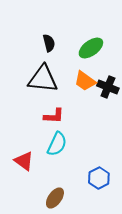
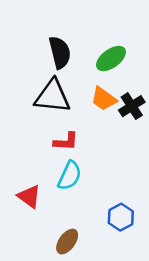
black semicircle: (49, 43) -> (60, 52), size x1.5
black cross: (108, 87) -> (132, 106), turned 35

